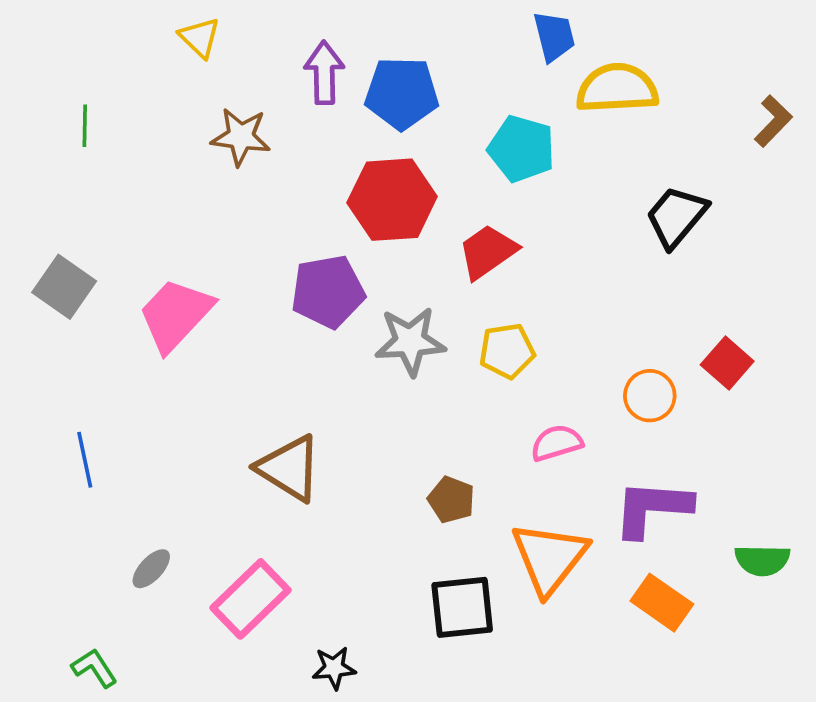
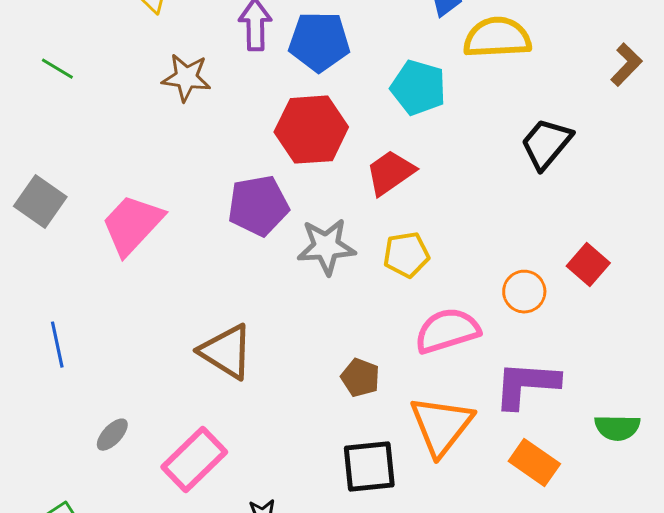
green line: (85, 126) -> (57, 69), turned -60
pink semicircle: (557, 443) -> (447, 331), size x1.5

